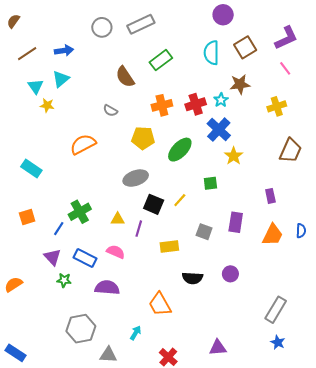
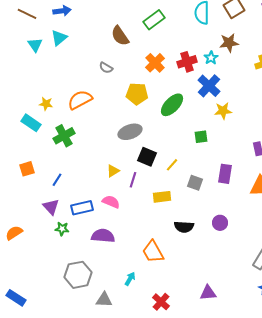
brown line: (27, 54) -> (27, 14), turned 60
yellow star: (47, 105) -> (46, 104), moved
orange cross: (162, 105) -> (155, 63), turned -30
yellow star: (234, 156) -> (223, 111), turned 30
yellow line: (180, 200) -> (172, 165), moved
green cross: (80, 212) -> (64, 136), moved
yellow triangle: (118, 219) -> (113, 171), turned -32
blue rectangle: (85, 258) -> (82, 208), turned -40

